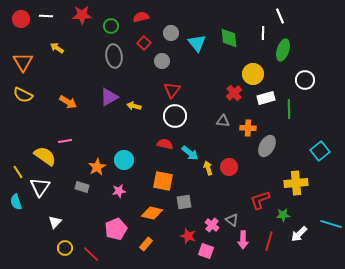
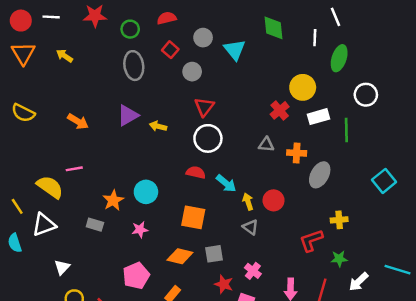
green diamond: (229, 38) -> (274, 28), moved
orange triangle: (23, 62) -> (23, 53), moved
yellow cross: (296, 183) -> (339, 220), moved, size x0.6
white triangle: (40, 187) -> (44, 225), turned 35
gray square: (184, 202) -> (214, 254), moved
gray triangle: (232, 220) -> (250, 227), moved

